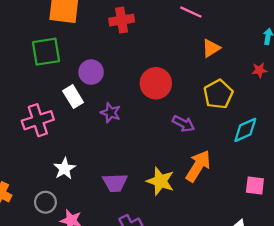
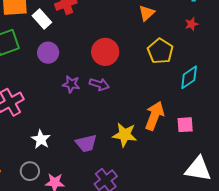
white rectangle: (73, 97) -> (42, 19), moved
purple arrow: (183, 124) -> (99, 84), moved
pink square: (255, 185) -> (185, 125), moved

